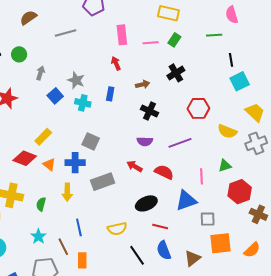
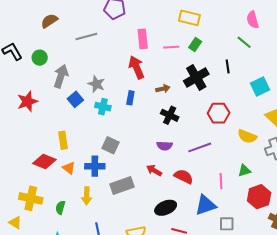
green line: (214, 35) -> (244, 42), moved, turned 42
black line: (231, 60) -> (228, 66), moved
red arrow: (116, 63) -> (136, 67), size x1.6
gray arrow: (40, 73) -> (61, 76), size x1.6
black cross: (176, 73) -> (196, 77), size x1.4
yellow rectangle: (43, 137) -> (63, 140), turned -54

